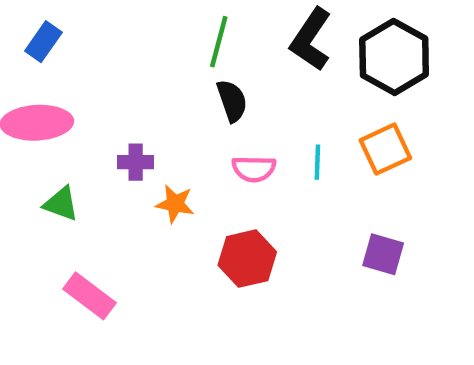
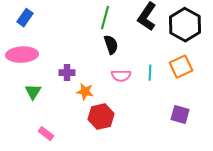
green triangle: (61, 204) -> (33, 92), turned 42
red hexagon: (247, 259) -> (101, 117), moved
pink rectangle: (89, 296) -> (46, 134), size x0.7

